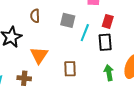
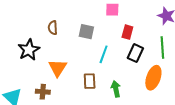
cyan line: (85, 33) -> (104, 54), moved
black rectangle: (105, 42) -> (135, 53), moved, turned 30
green arrow: (109, 73) -> (116, 89), moved

